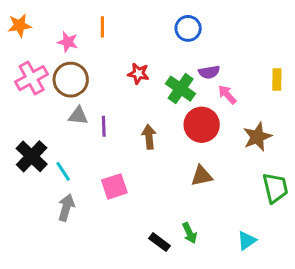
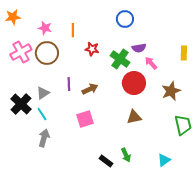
orange line: (102, 27) -> (73, 30), moved
gray triangle: (78, 116) -> (43, 93), moved, turned -40
brown arrow: (149, 137) -> (90, 89), moved, turned 70
pink square: (114, 186) -> (85, 119), moved

